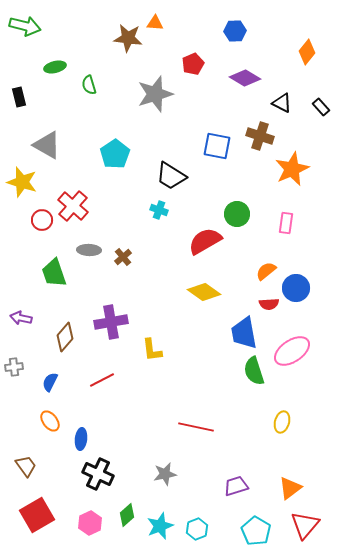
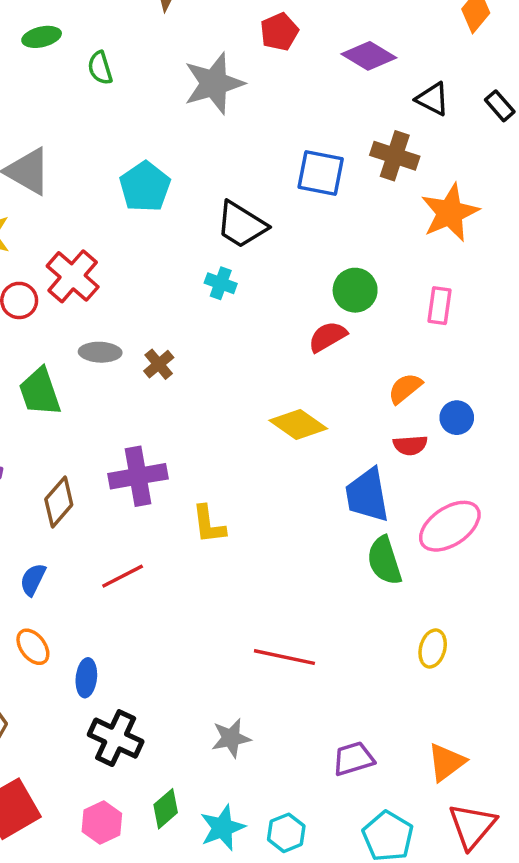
red semicircle: (205, 241) -> (328, 337), moved, size x0.7
blue circle: (296, 288) -> (457, 418), size x0.7

